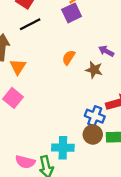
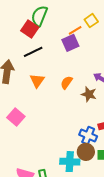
orange triangle: (18, 67) -> (37, 81), moved
cyan cross: (63, 148) -> (70, 162), moved

